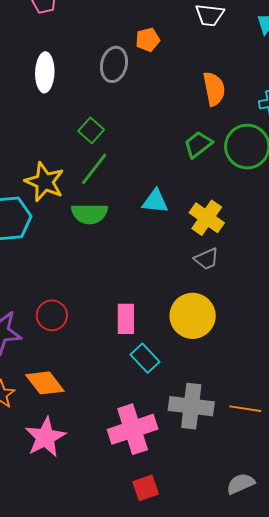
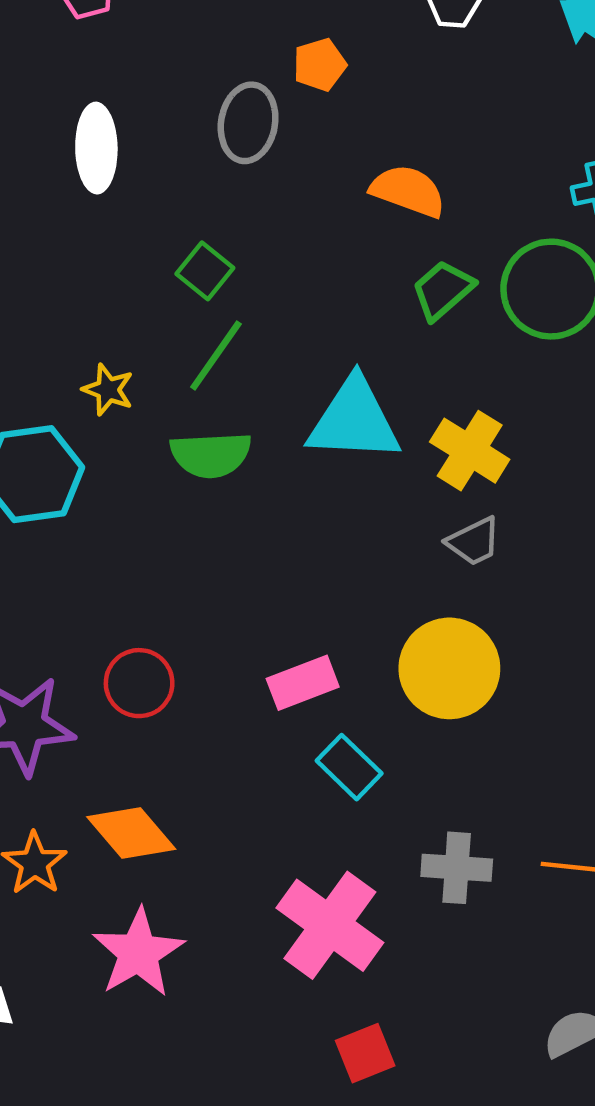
orange semicircle: (214, 89) -> (408, 191), moved, turned -56
yellow star: (45, 182) -> (108, 390), size x0.6
cyan triangle: (155, 201) -> (354, 420), size x1.6
pink rectangle: (126, 319) -> (303, 683), turned 72
gray cross: (191, 406) -> (457, 868), size x0.7
pink cross: (133, 429) -> (330, 925), turned -33

